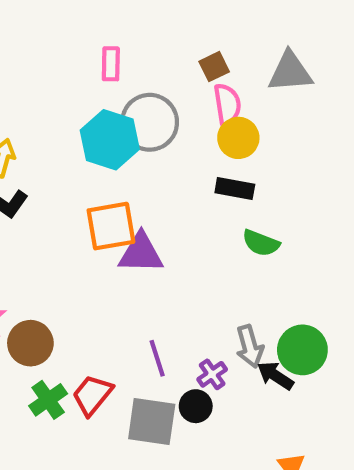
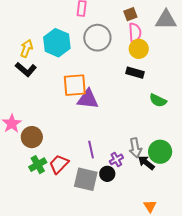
cyan hexagon: (110, 140) -> (57, 43), moved
green semicircle: (261, 243) -> (158, 100), moved

